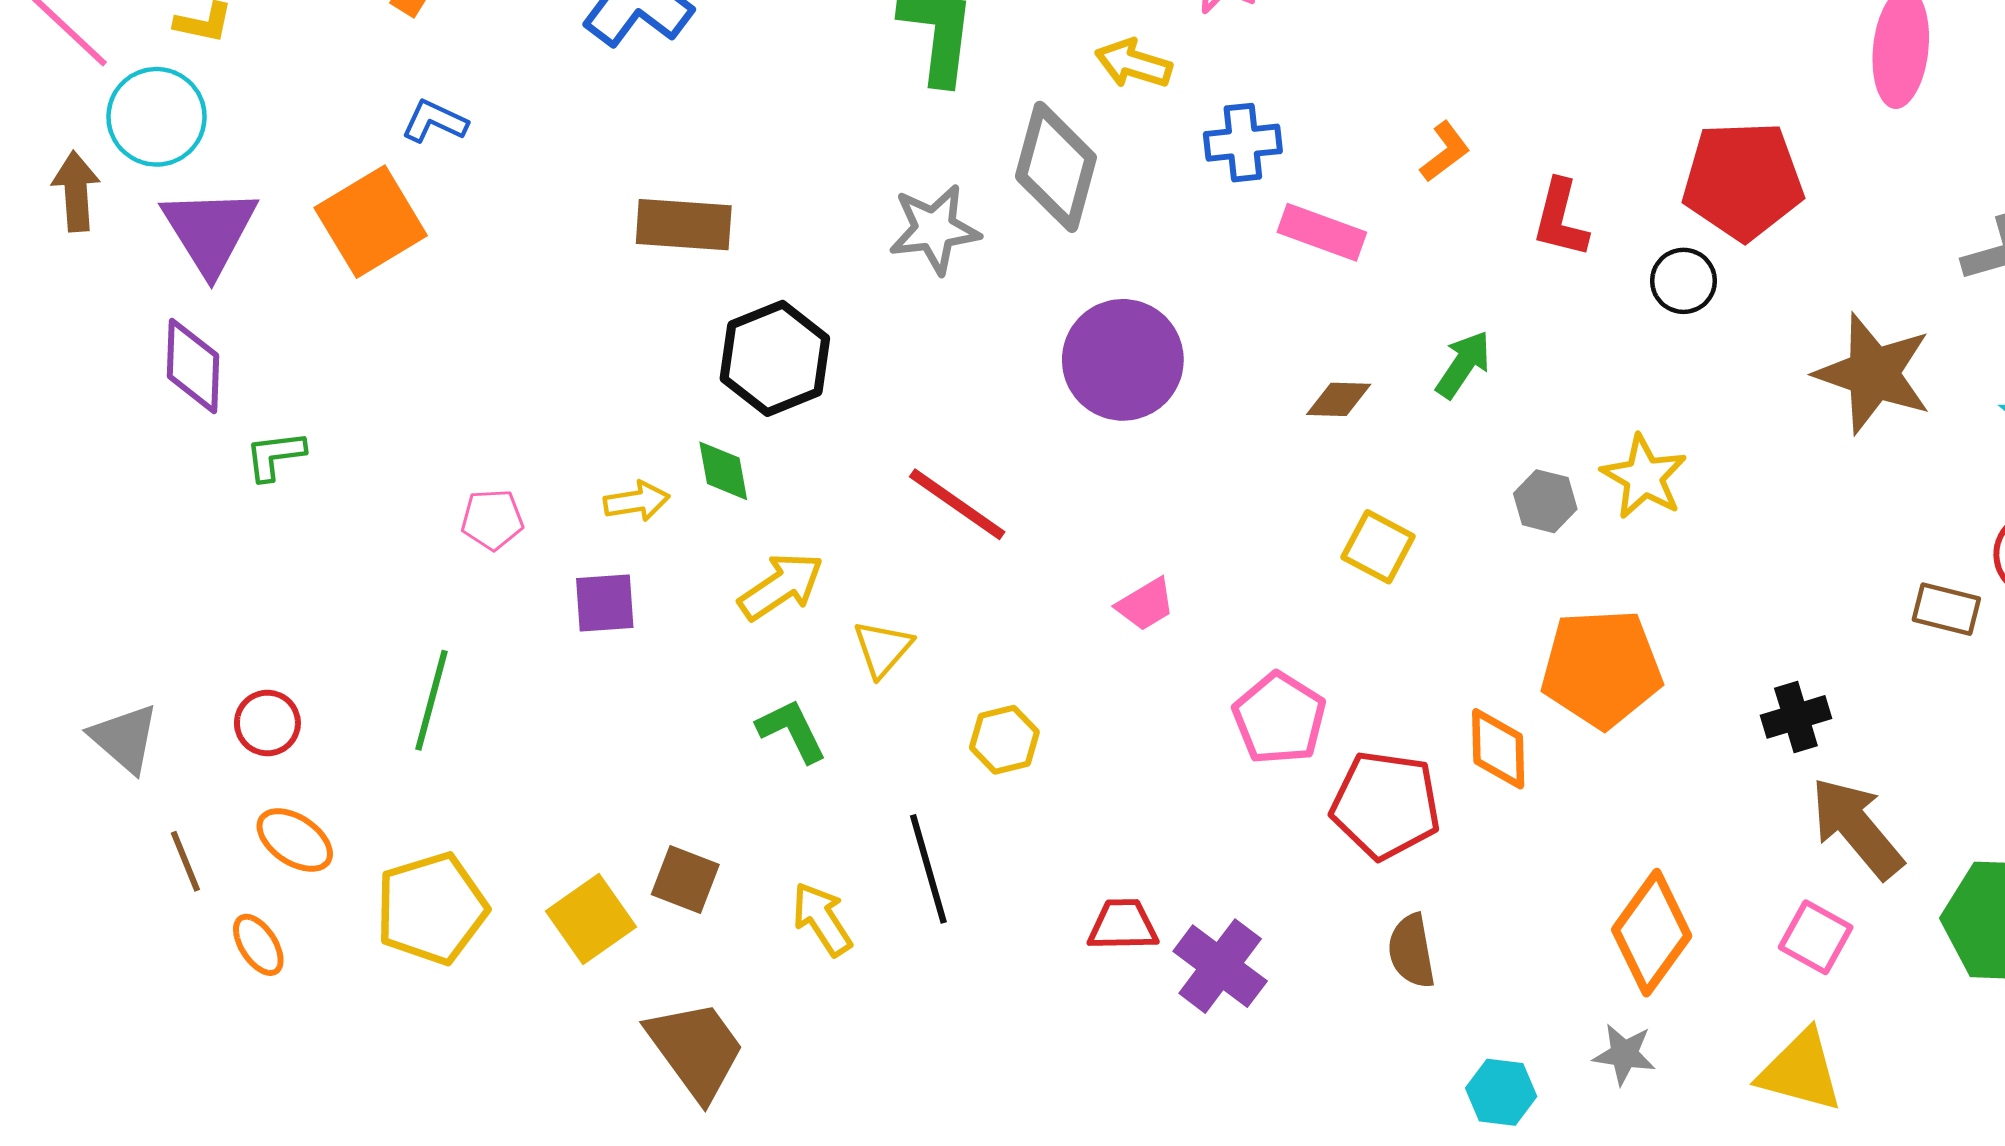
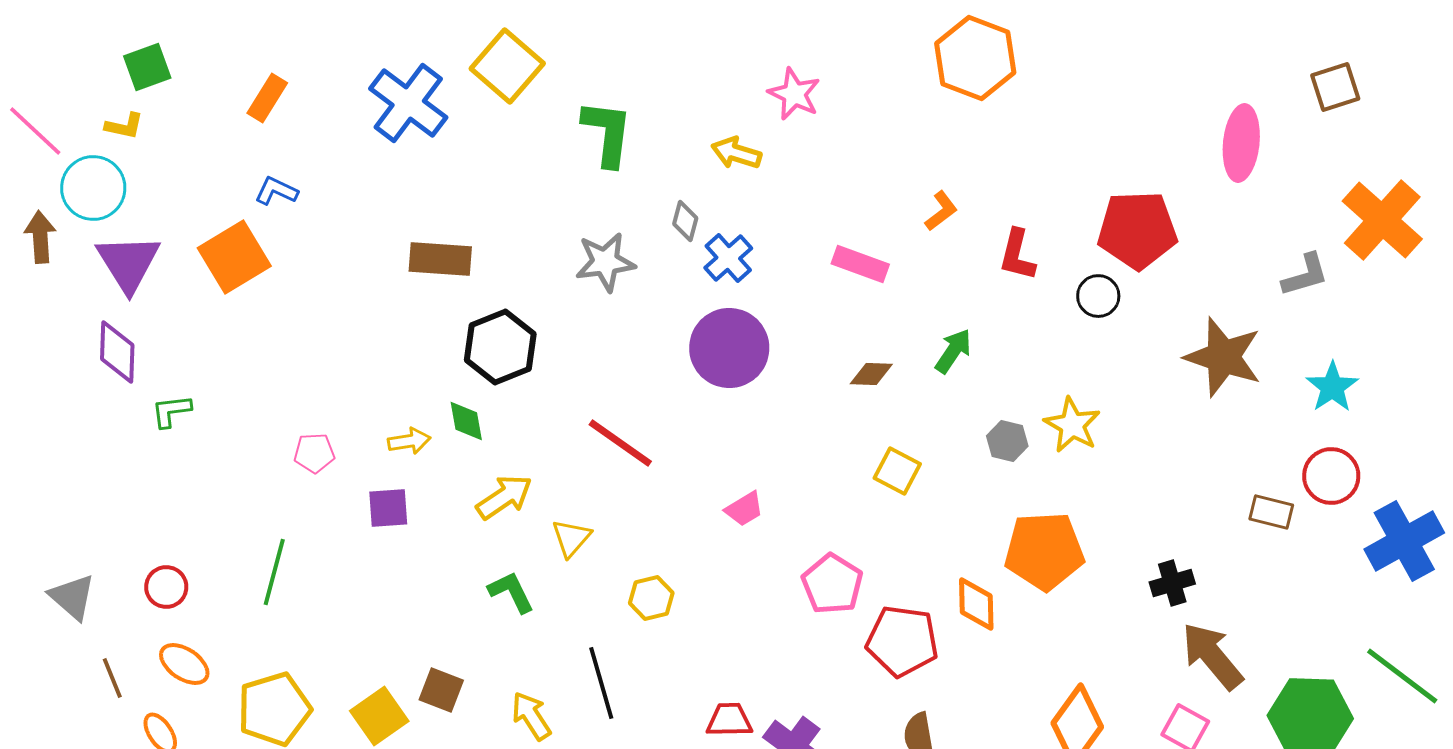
blue cross: (1243, 143) -> (728, 258), moved, turned -36
gray diamond: (1056, 167) -> (685, 221), size x0.5

